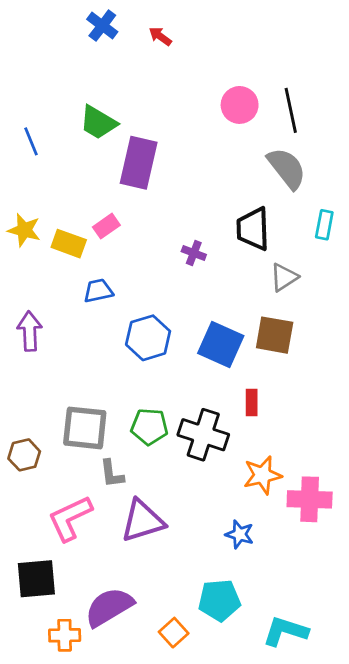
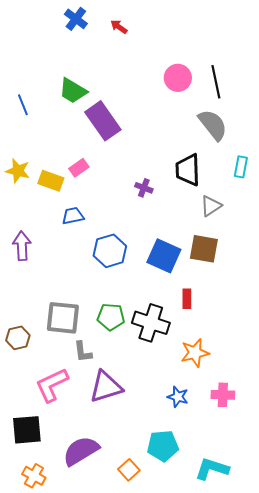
purple rectangle: (139, 163) -> (103, 121), turned -48
pink cross: (310, 499) -> (223, 395), moved, size x0.7
orange cross: (65, 635) -> (34, 476), moved, turned 30

